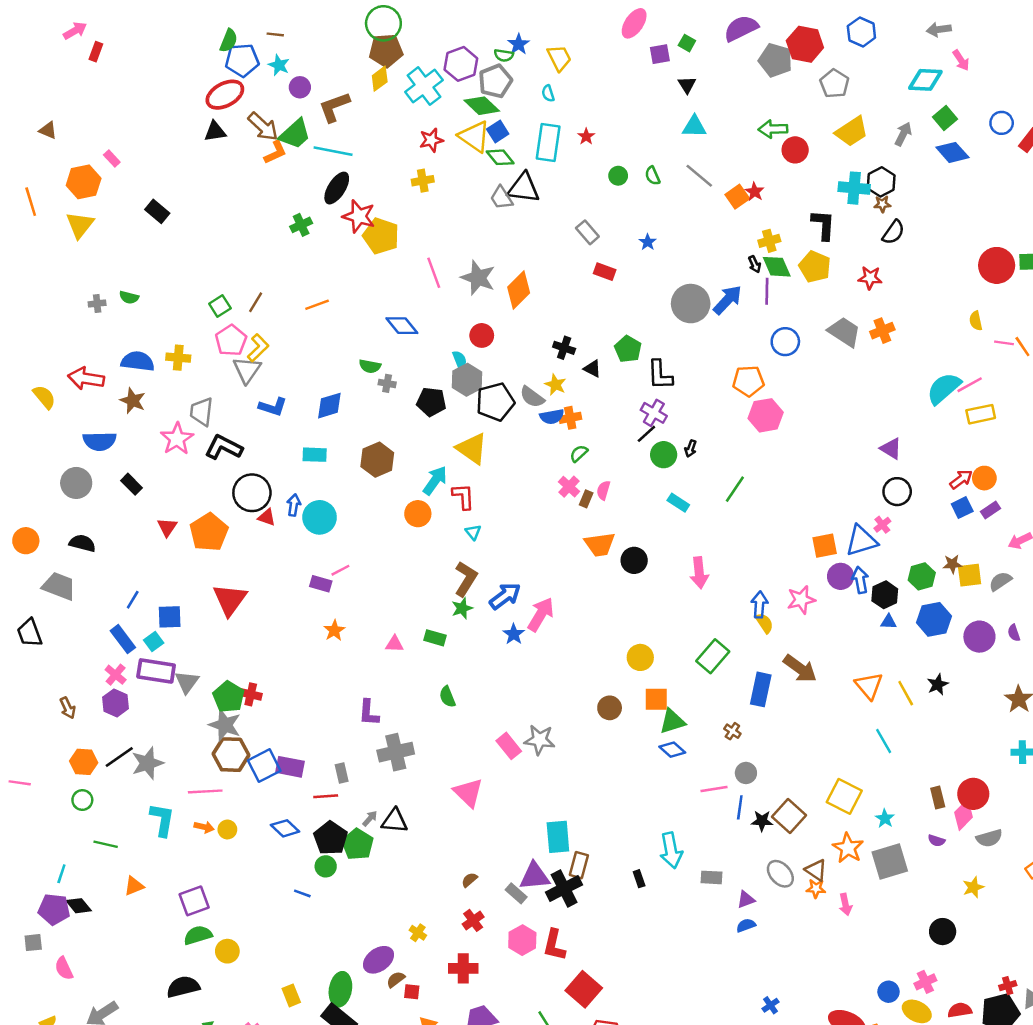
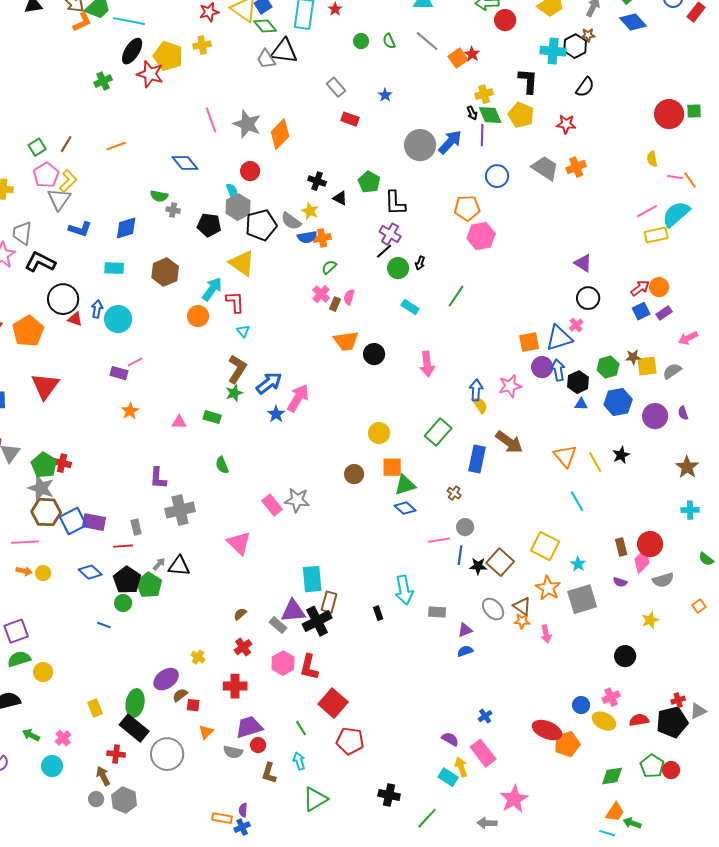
brown star: (882, 204) -> (588, 35), moved
yellow pentagon: (381, 236) -> (168, 56), moved
cyan semicircle: (944, 388) -> (676, 214), moved

